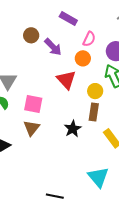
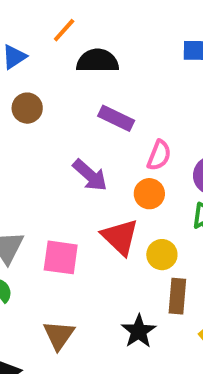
brown circle: (31, 35) -> (27, 108), moved
yellow circle: (95, 91) -> (162, 255), moved
pink square: (33, 104) -> (61, 257), moved

